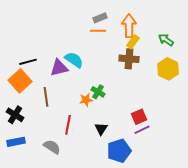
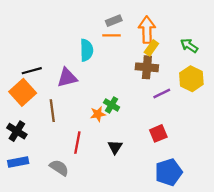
cyan semicircle: (74, 60) -> (86, 50), moved, turned 54
purple line: (142, 130) -> (162, 94), moved
blue pentagon: (119, 151) -> (169, 172), moved

